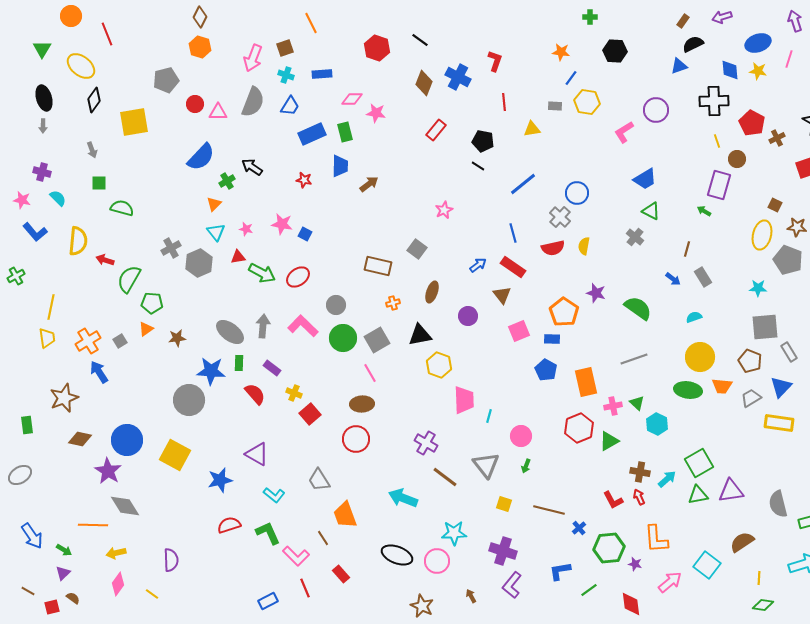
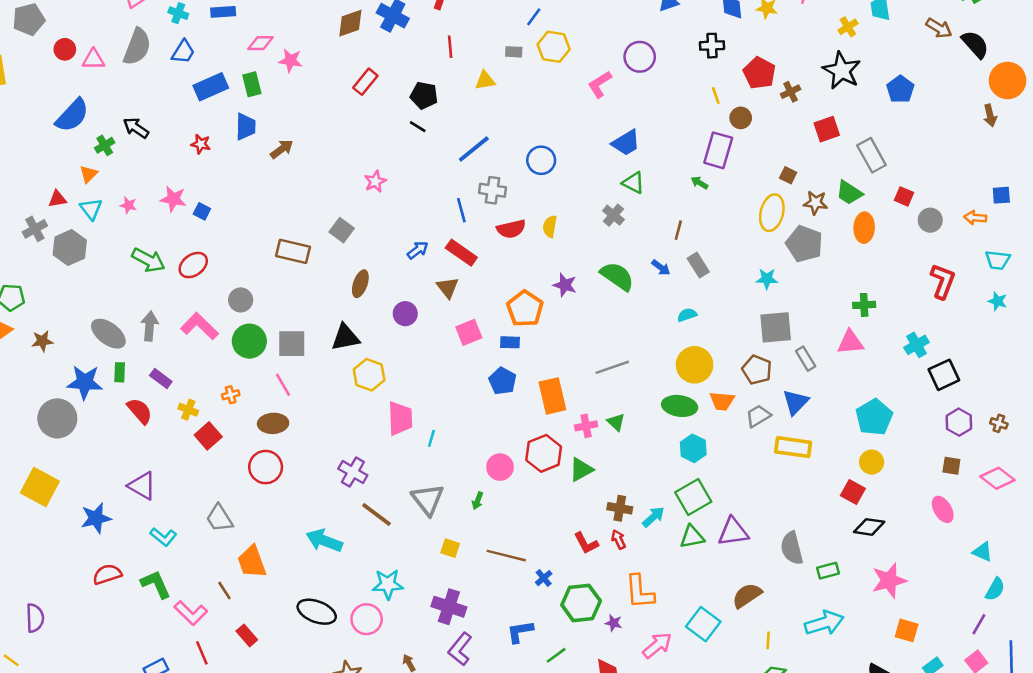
brown diamond: (424, 83) -> (350, 23), turned 50
black cross: (714, 101) -> (712, 46), size x0.7
gray cross: (560, 217) -> (493, 190), moved, turned -35
red triangle: (238, 257) -> (57, 199), moved
orange cross: (393, 303) -> (231, 395), moved
green semicircle: (638, 308) -> (617, 276), moved
gray square: (377, 340) -> (292, 344), turned 30
cyan hexagon: (657, 424) -> (693, 448), moved
pink circle: (521, 436) -> (500, 467), moved

